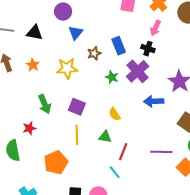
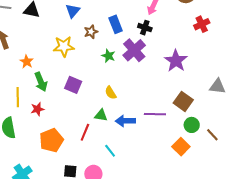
orange star: (33, 65) -> (27, 62), moved
blue arrow: (154, 101) -> (125, 121), moved
red star: (29, 128) -> (37, 109), moved
yellow line: (77, 135) -> (18, 97), moved
red line: (123, 152) -> (85, 132), moved
purple line: (161, 152) -> (155, 114), moved

